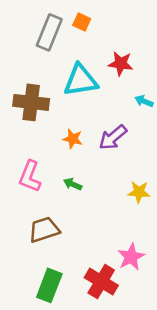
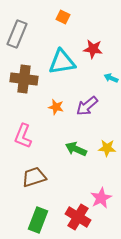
gray rectangle: (49, 32) -> (17, 34), moved
green arrow: (73, 184) -> (76, 149), moved, size x1.5

